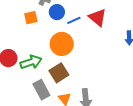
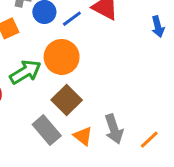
green arrow: (31, 62) -> (25, 72), moved

